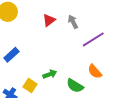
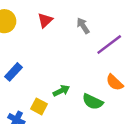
red triangle: (49, 20) -> (45, 20), moved

